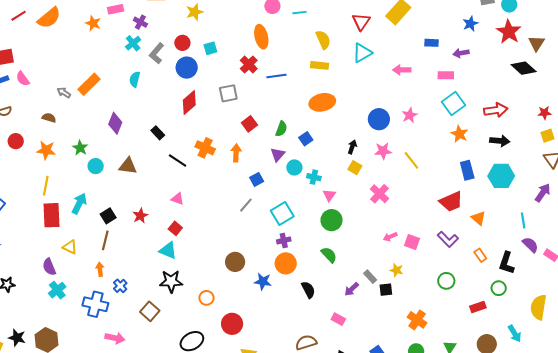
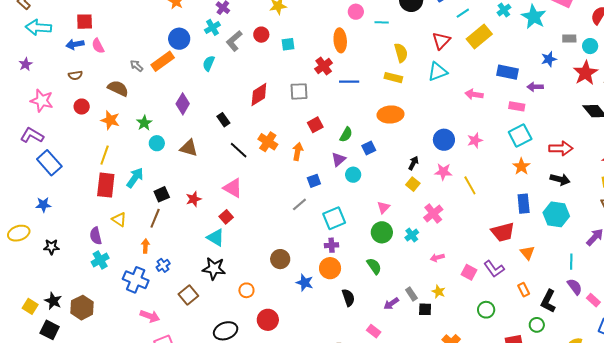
blue rectangle: (431, 43) -> (507, 72), size x1.5
blue circle: (187, 68) -> (179, 39), moved
brown semicircle: (49, 118) -> (118, 88), size x1.5
cyan cross: (314, 177) -> (412, 235), moved, turned 32
pink triangle: (177, 199) -> (233, 188), size x1.5
pink square: (412, 242) -> (469, 272), moved

